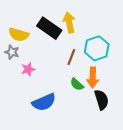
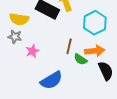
brown line: (71, 57) -> (69, 46), moved
orange arrow: (93, 77) -> (95, 51), turned -90

